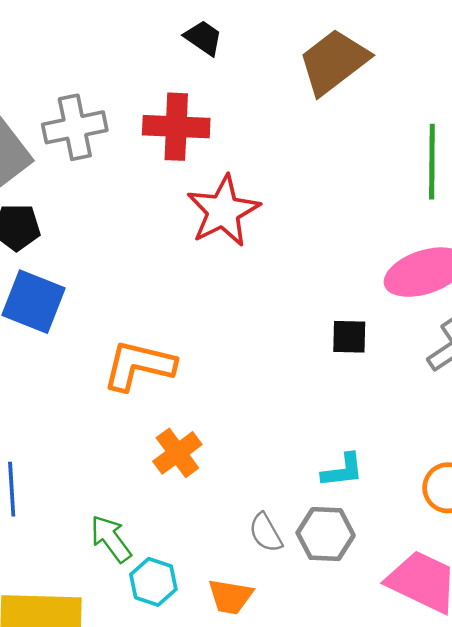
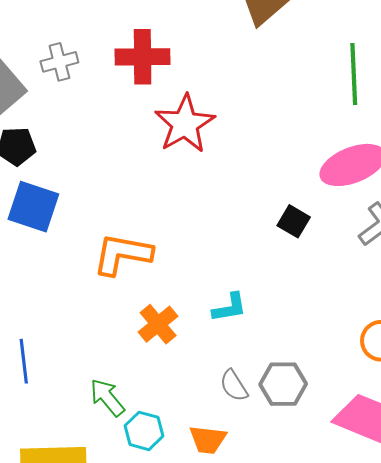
gray cross: (75, 127) -> (59, 62), size x0.7
black square: (349, 337) -> (294, 221), turned 32
cyan L-shape: (343, 470) -> (229, 308), moved

